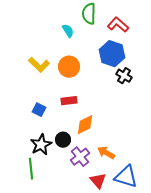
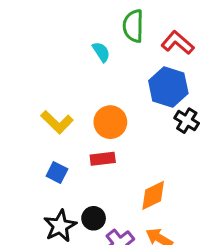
yellow L-shape: (39, 65) -> (57, 122), moved
orange circle: (69, 67) -> (110, 122), moved
orange diamond: (85, 125) -> (153, 195), moved

